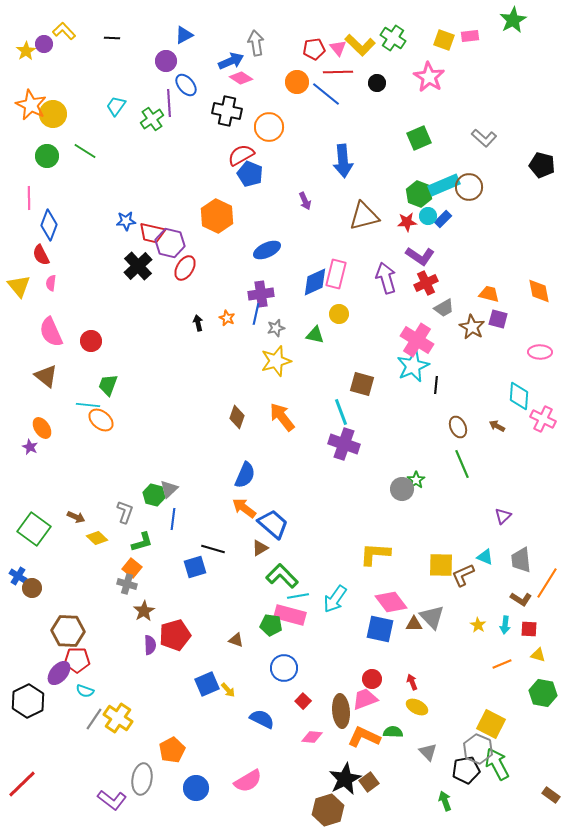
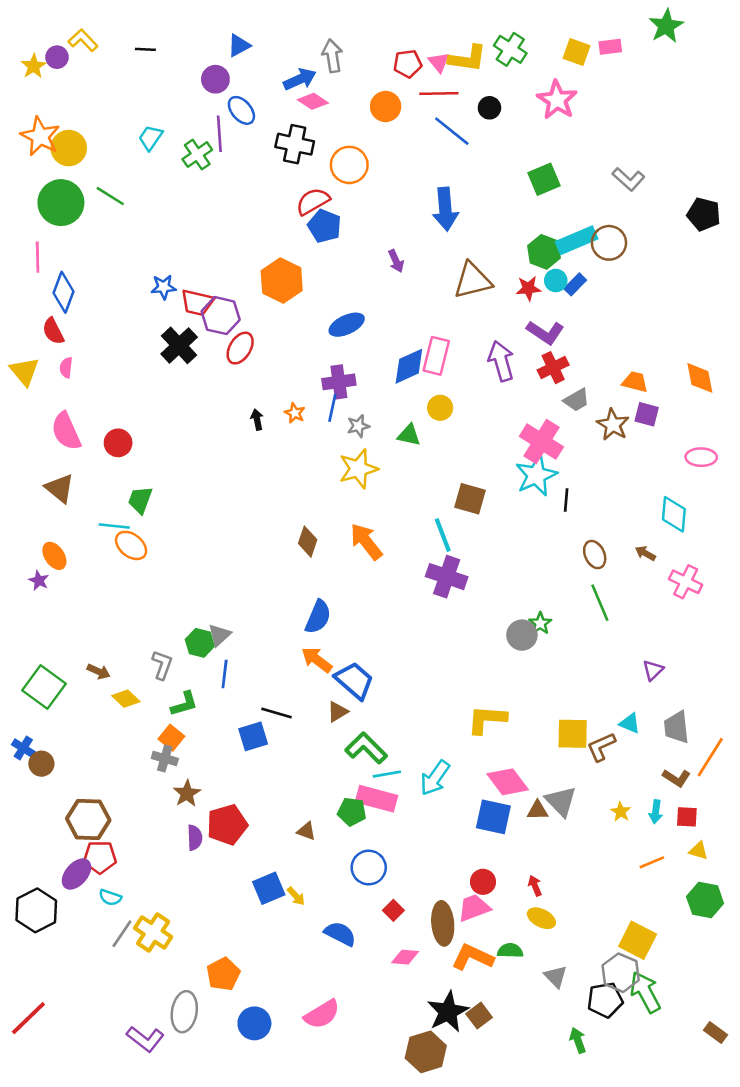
yellow L-shape: (360, 45) -> (467, 58), turned -36
blue line: (326, 94) -> (452, 131), moved
green circle: (47, 156) -> (61, 203), size x1.5
pink cross: (543, 419) -> (686, 582), moved

